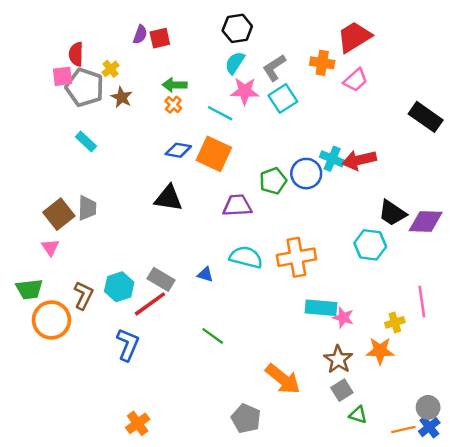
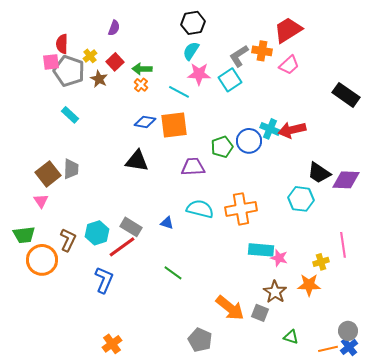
red square: (160, 38) -> (115, 62), moved, turned -30
gray L-shape: (274, 68) -> (239, 56), moved
orange square: (214, 154) -> (174, 125), turned -32
gray square: (342, 390) -> (260, 313), moved, turned -36

